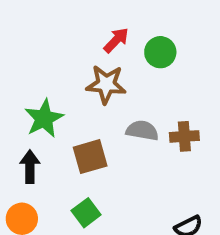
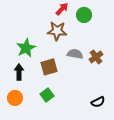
brown cross: (184, 136) -> (96, 57), turned -32

